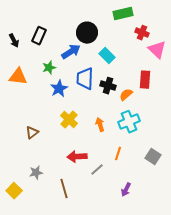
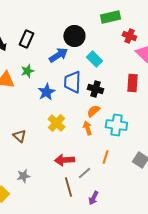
green star: (49, 68) -> (27, 71), moved
orange semicircle: (126, 95) -> (93, 111), moved
cyan cross: (129, 122) -> (116, 125), turned 30
brown triangle: (32, 133) -> (19, 136), turned -40
brown line: (64, 189) -> (68, 187), moved
purple arrow: (126, 190) -> (93, 198), moved

